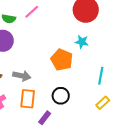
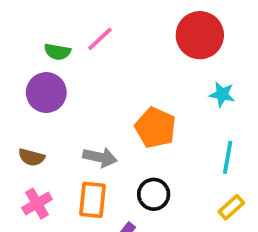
cyan star: (82, 42) -> (222, 94), moved
gray arrow: (22, 76) -> (100, 157), moved

